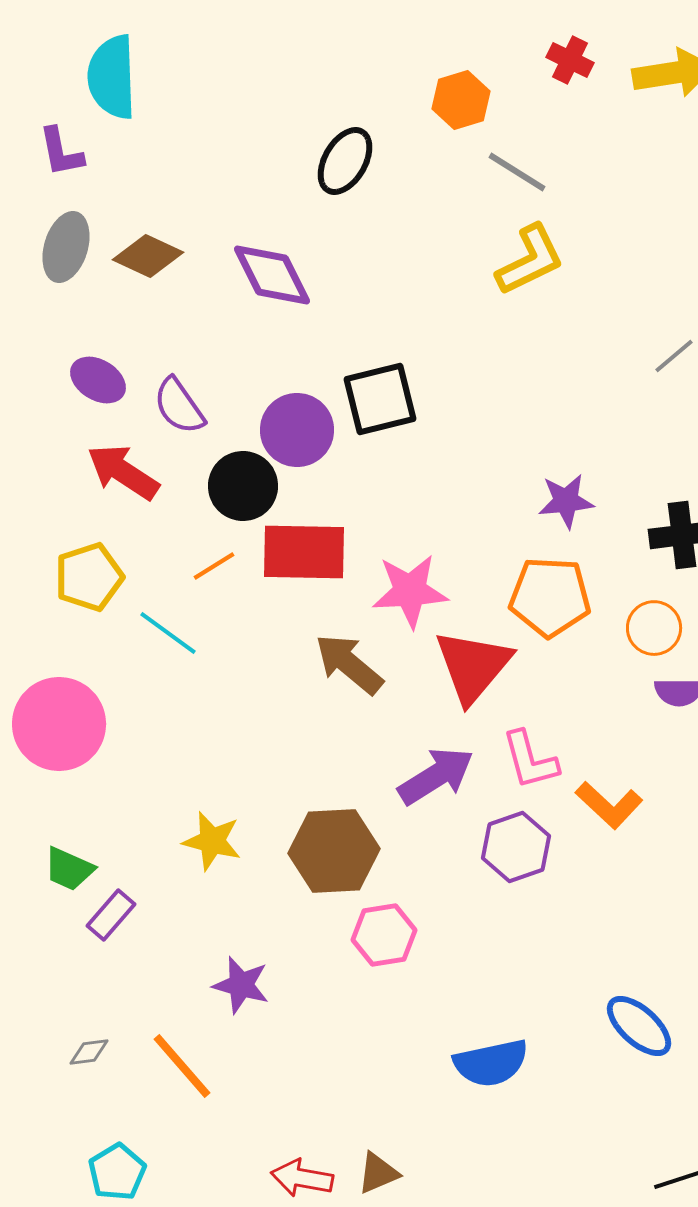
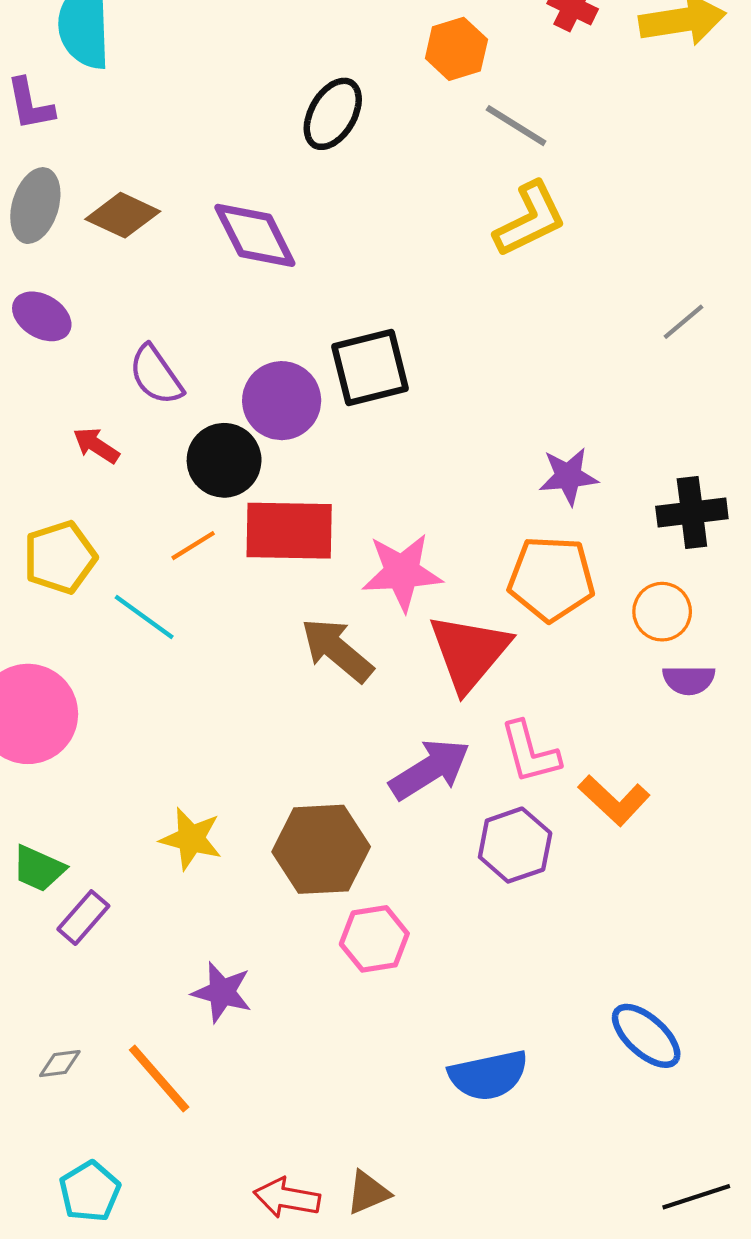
purple ellipse: (98, 380) -> (42, 316), moved
red arrow: (123, 472) -> (96, 445), size x0.6

